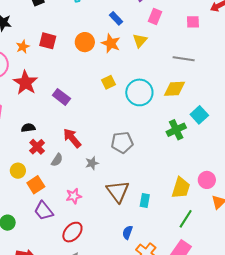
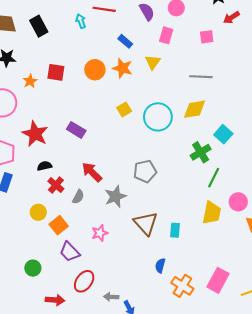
red star: (26, 83) -> (35, 134), moved
gray star: (92, 163) -> (115, 196), size x1.5
green line: (186, 219) -> (214, 178), moved
red ellipse: (72, 232) -> (84, 281), moved

